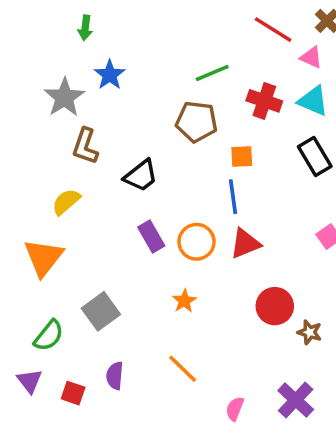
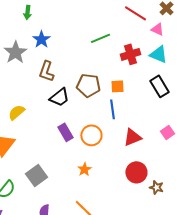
red cross: (264, 101) -> (130, 54), turned -36
brown pentagon: (197, 122) -> (88, 85), moved
brown L-shape: (85, 146) -> (46, 71), moved
red triangle: (245, 243) -> (132, 137), moved

